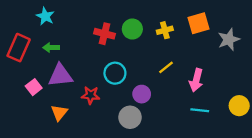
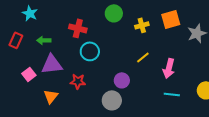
cyan star: (45, 16) -> (30, 13), moved
green circle: (132, 29) -> (114, 13), moved
red cross: (104, 34) -> (78, 28), moved
red rectangle: (19, 48) -> (16, 40), size x0.7
cyan circle: (115, 73) -> (90, 51), moved

